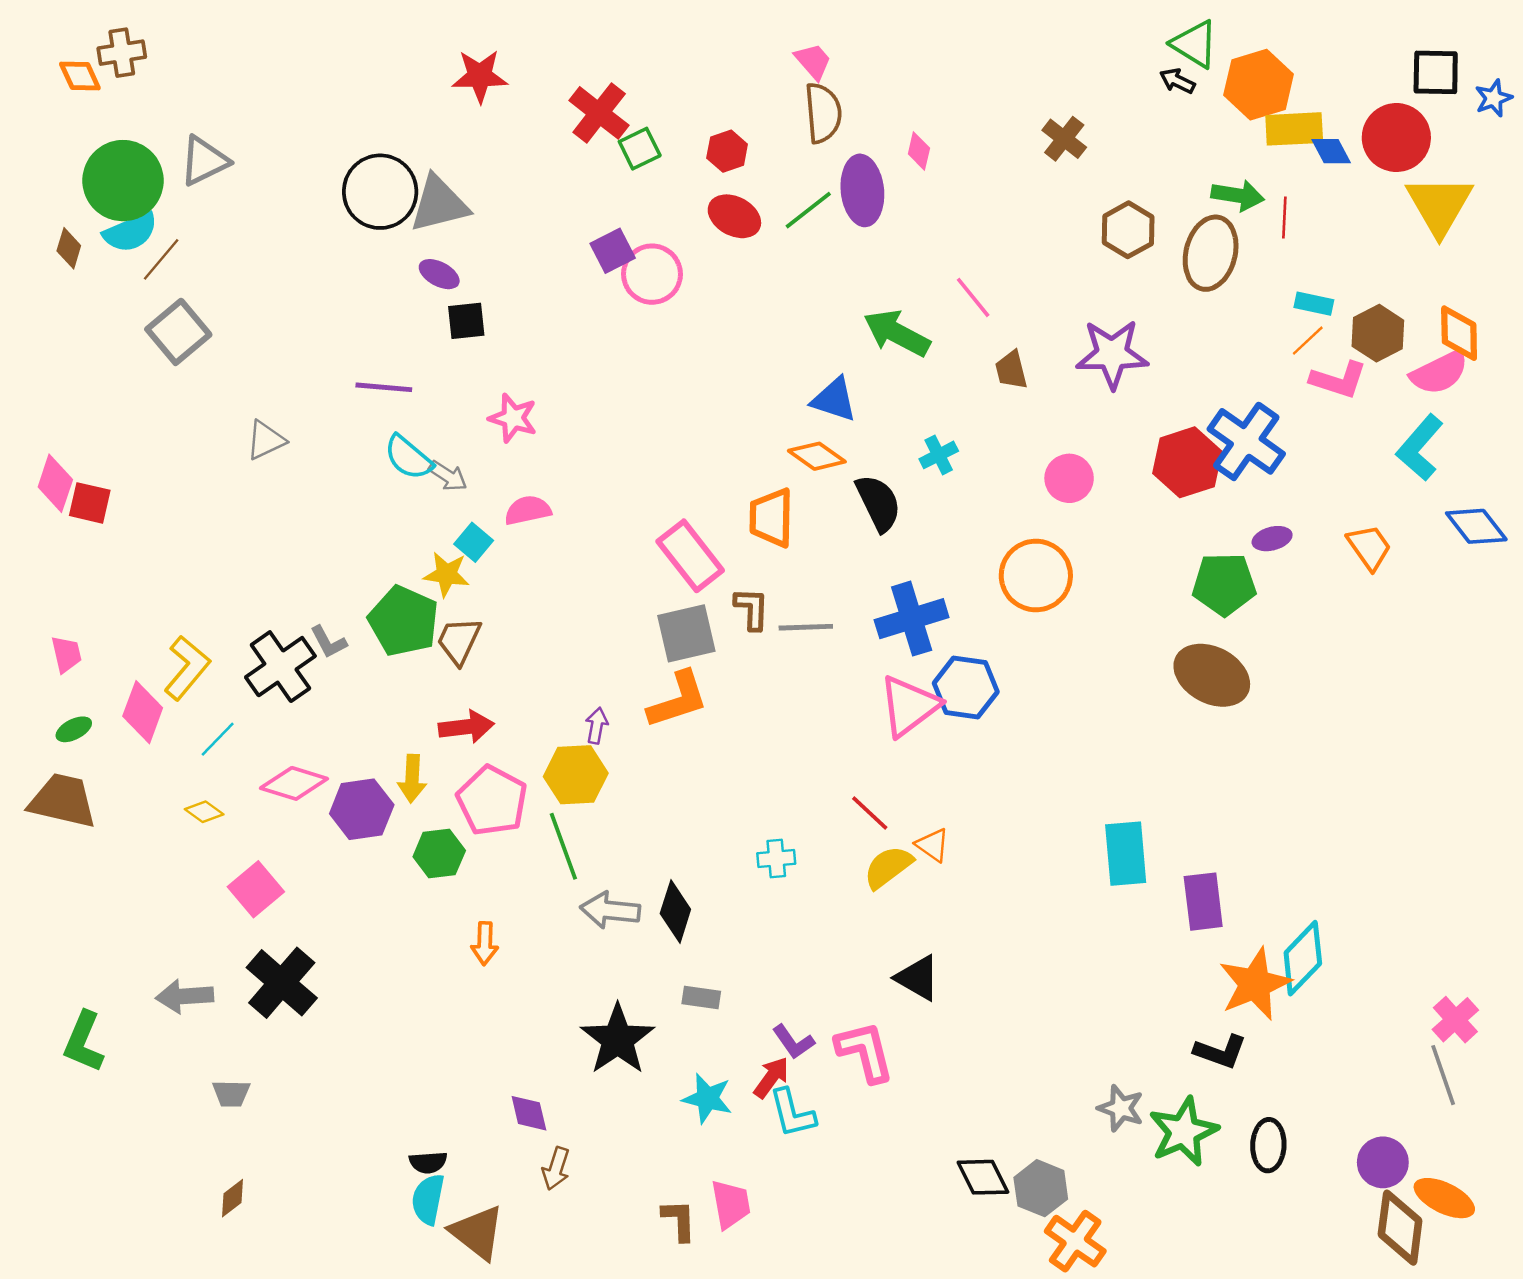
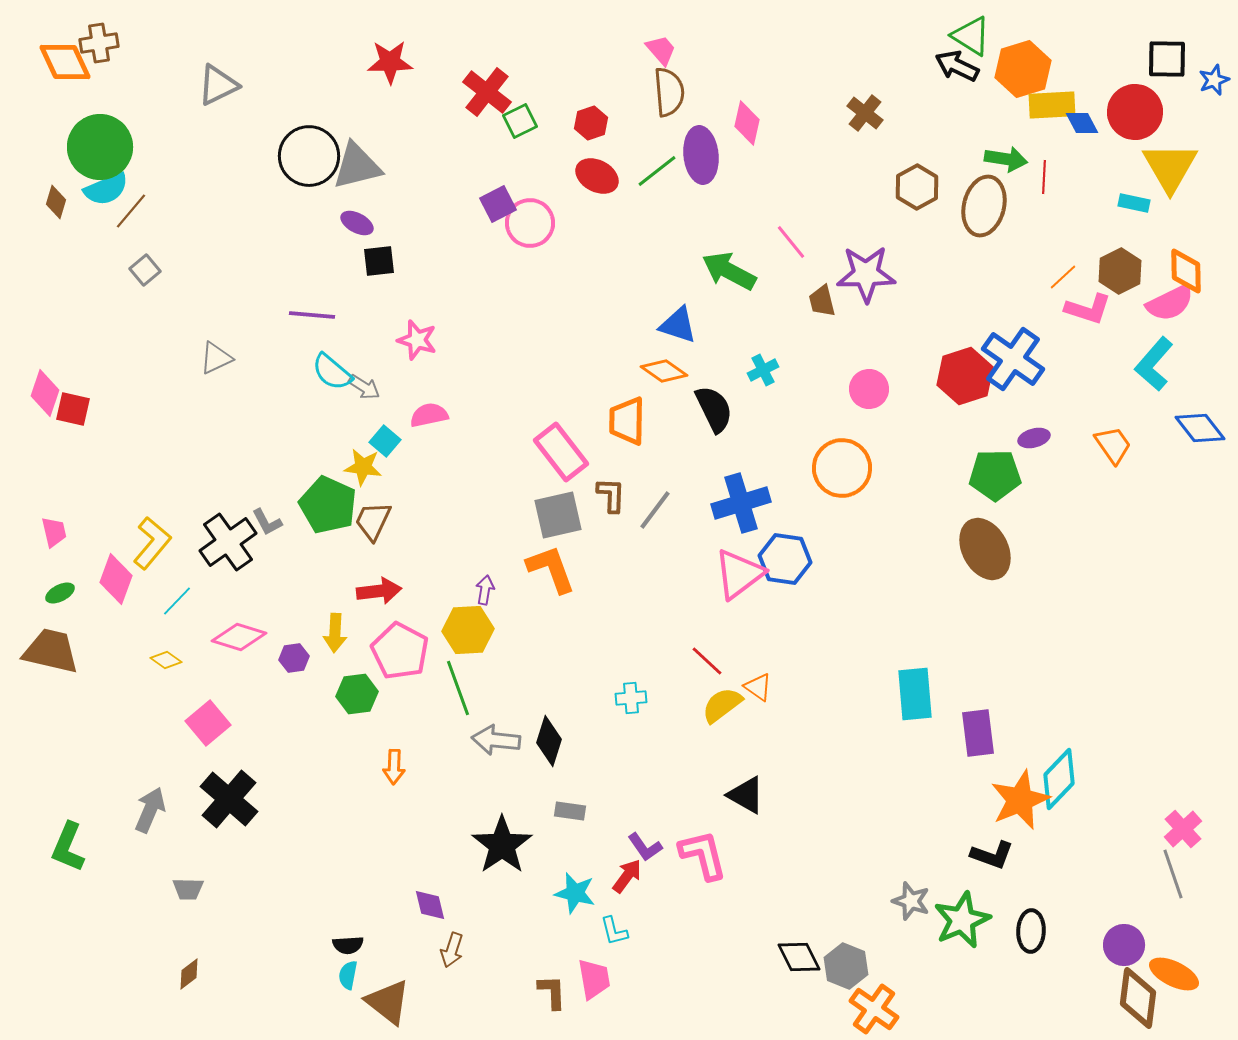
orange diamond: (80, 76) -> (65, 62), size x1.5
black arrow: (1177, 81) -> (957, 66), size x1.5
pink diamond: (919, 151) -> (747, 123), size x1.4
gray triangle: (204, 161) -> (218, 85), moved
cyan rectangle: (1314, 304) -> (1134, 203), moved
gray square: (178, 332) -> (145, 270), size x0.6
purple star: (1112, 354) -> (866, 274), moved
gray line: (806, 627) -> (655, 510), turned -51
brown ellipse: (1212, 675) -> (985, 549), turned 34
orange L-shape: (678, 700) -> (551, 569), turned -92
purple hexagon: (362, 809) -> (294, 658), size x0.6
gray arrow: (184, 996) -> (150, 810), turned 117
cyan L-shape: (792, 1113) -> (614, 931), moved, size x0.7
cyan semicircle: (428, 1199) -> (348, 975), size x0.7

